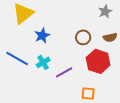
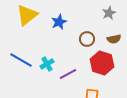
blue star: (42, 35) -> (59, 22), moved

